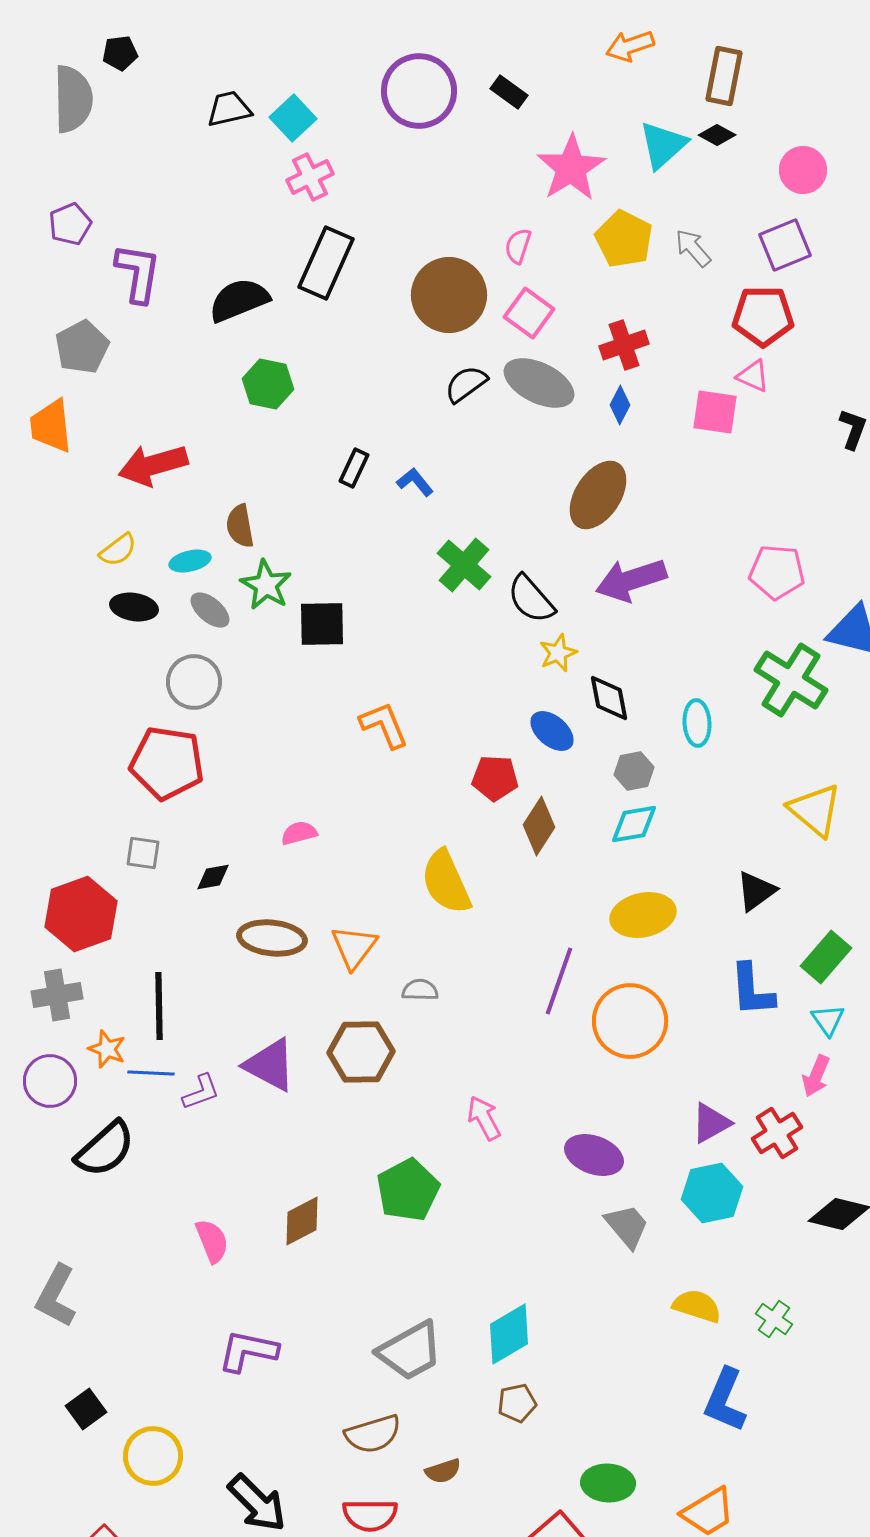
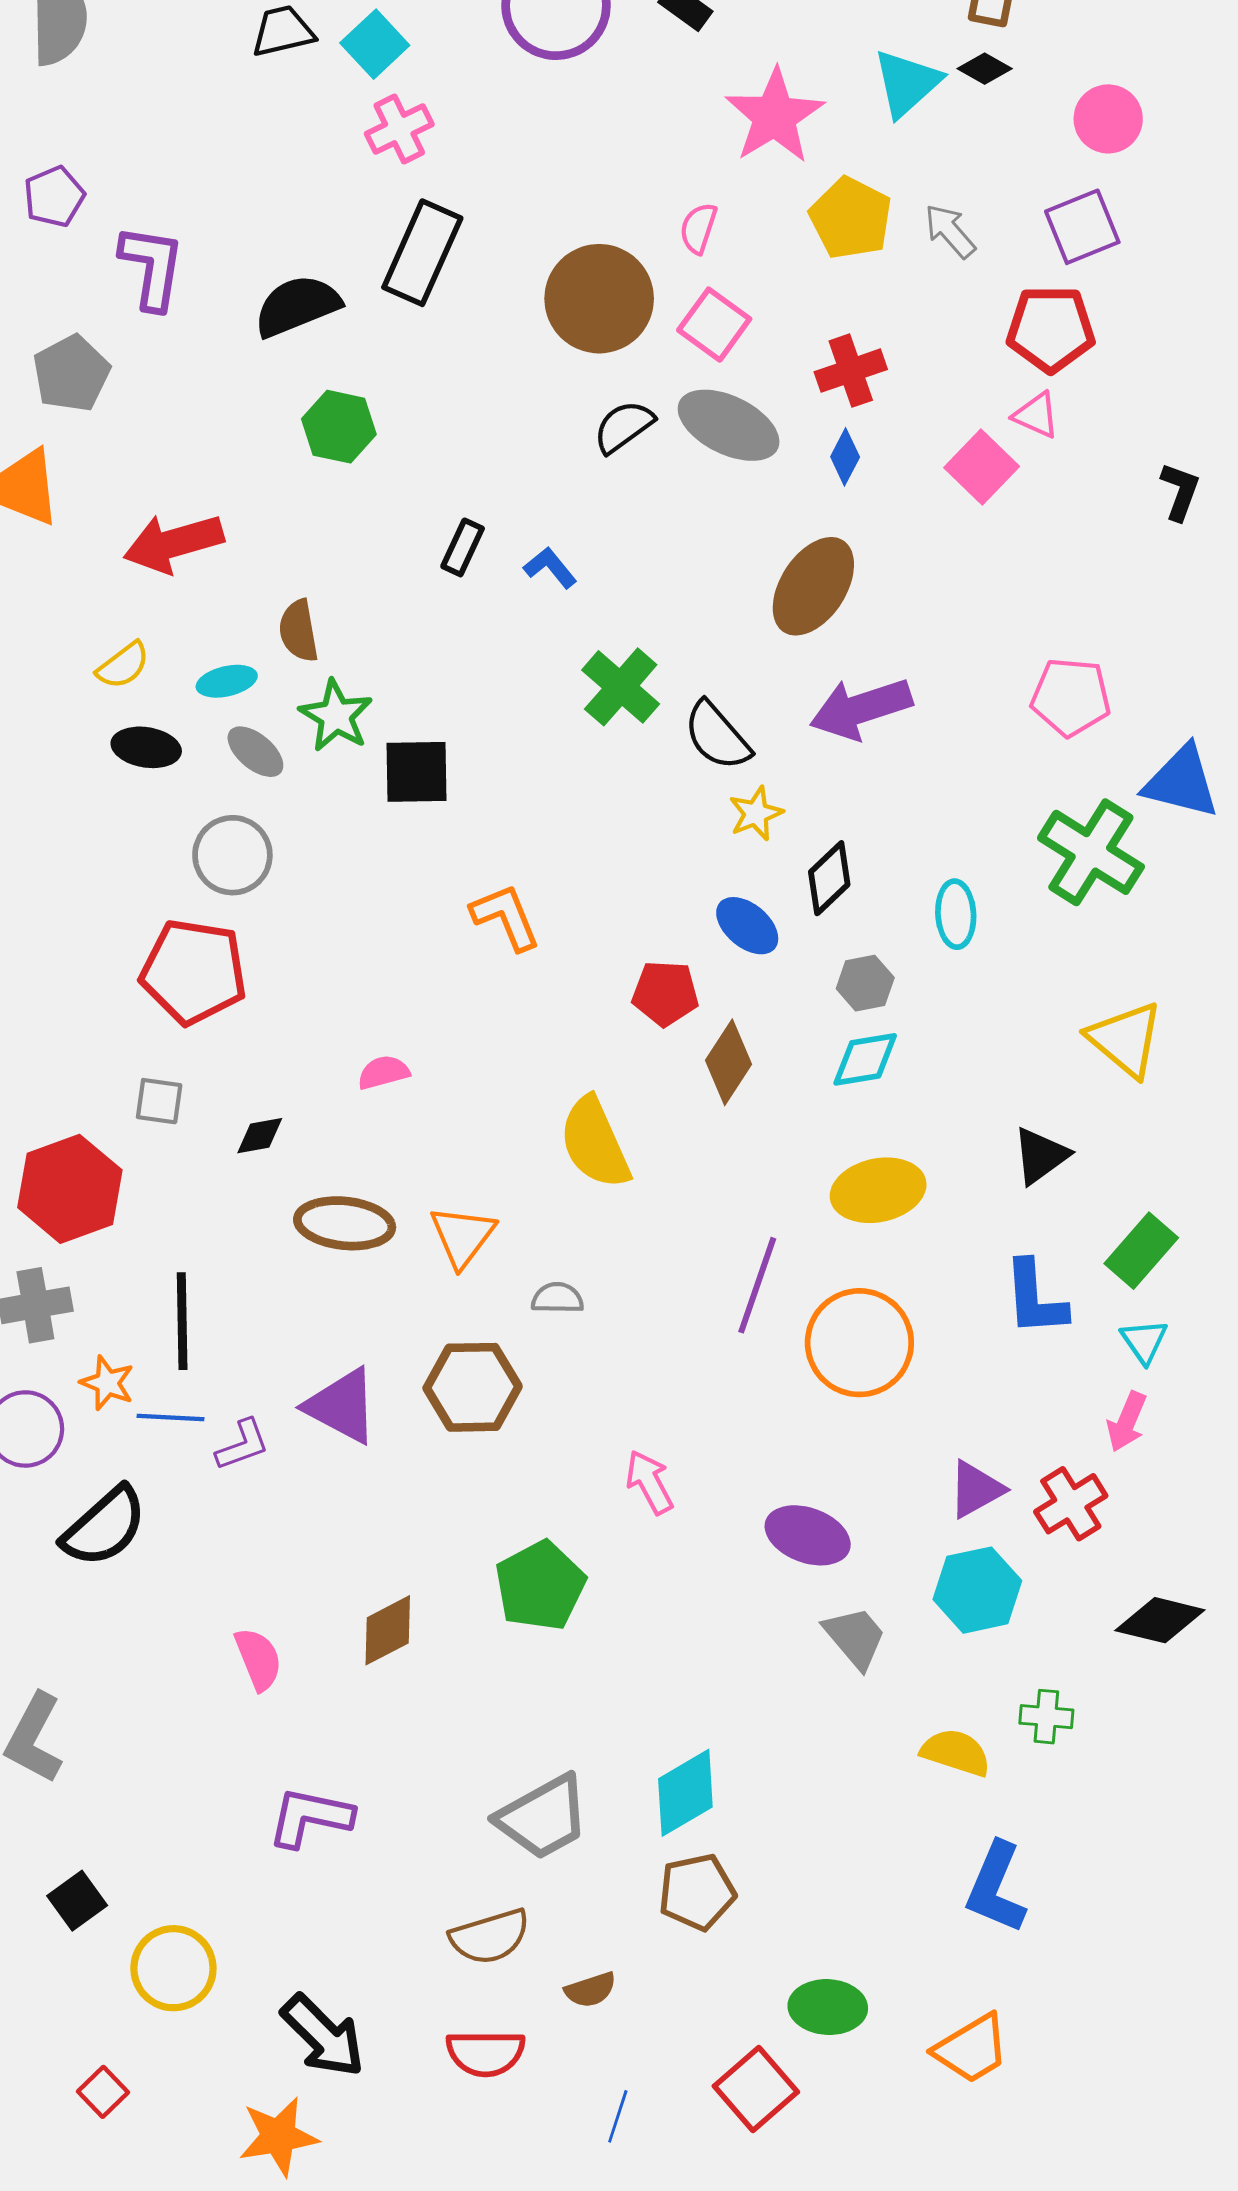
pink square: (715, 412) -> (982, 467), turned 36
black diamond: (609, 698) -> (829, 878), turned 57
green cross: (774, 1319) -> (1046, 1717), moved, turned -30
brown pentagon: (517, 1403) -> (697, 1892), size x1.4

